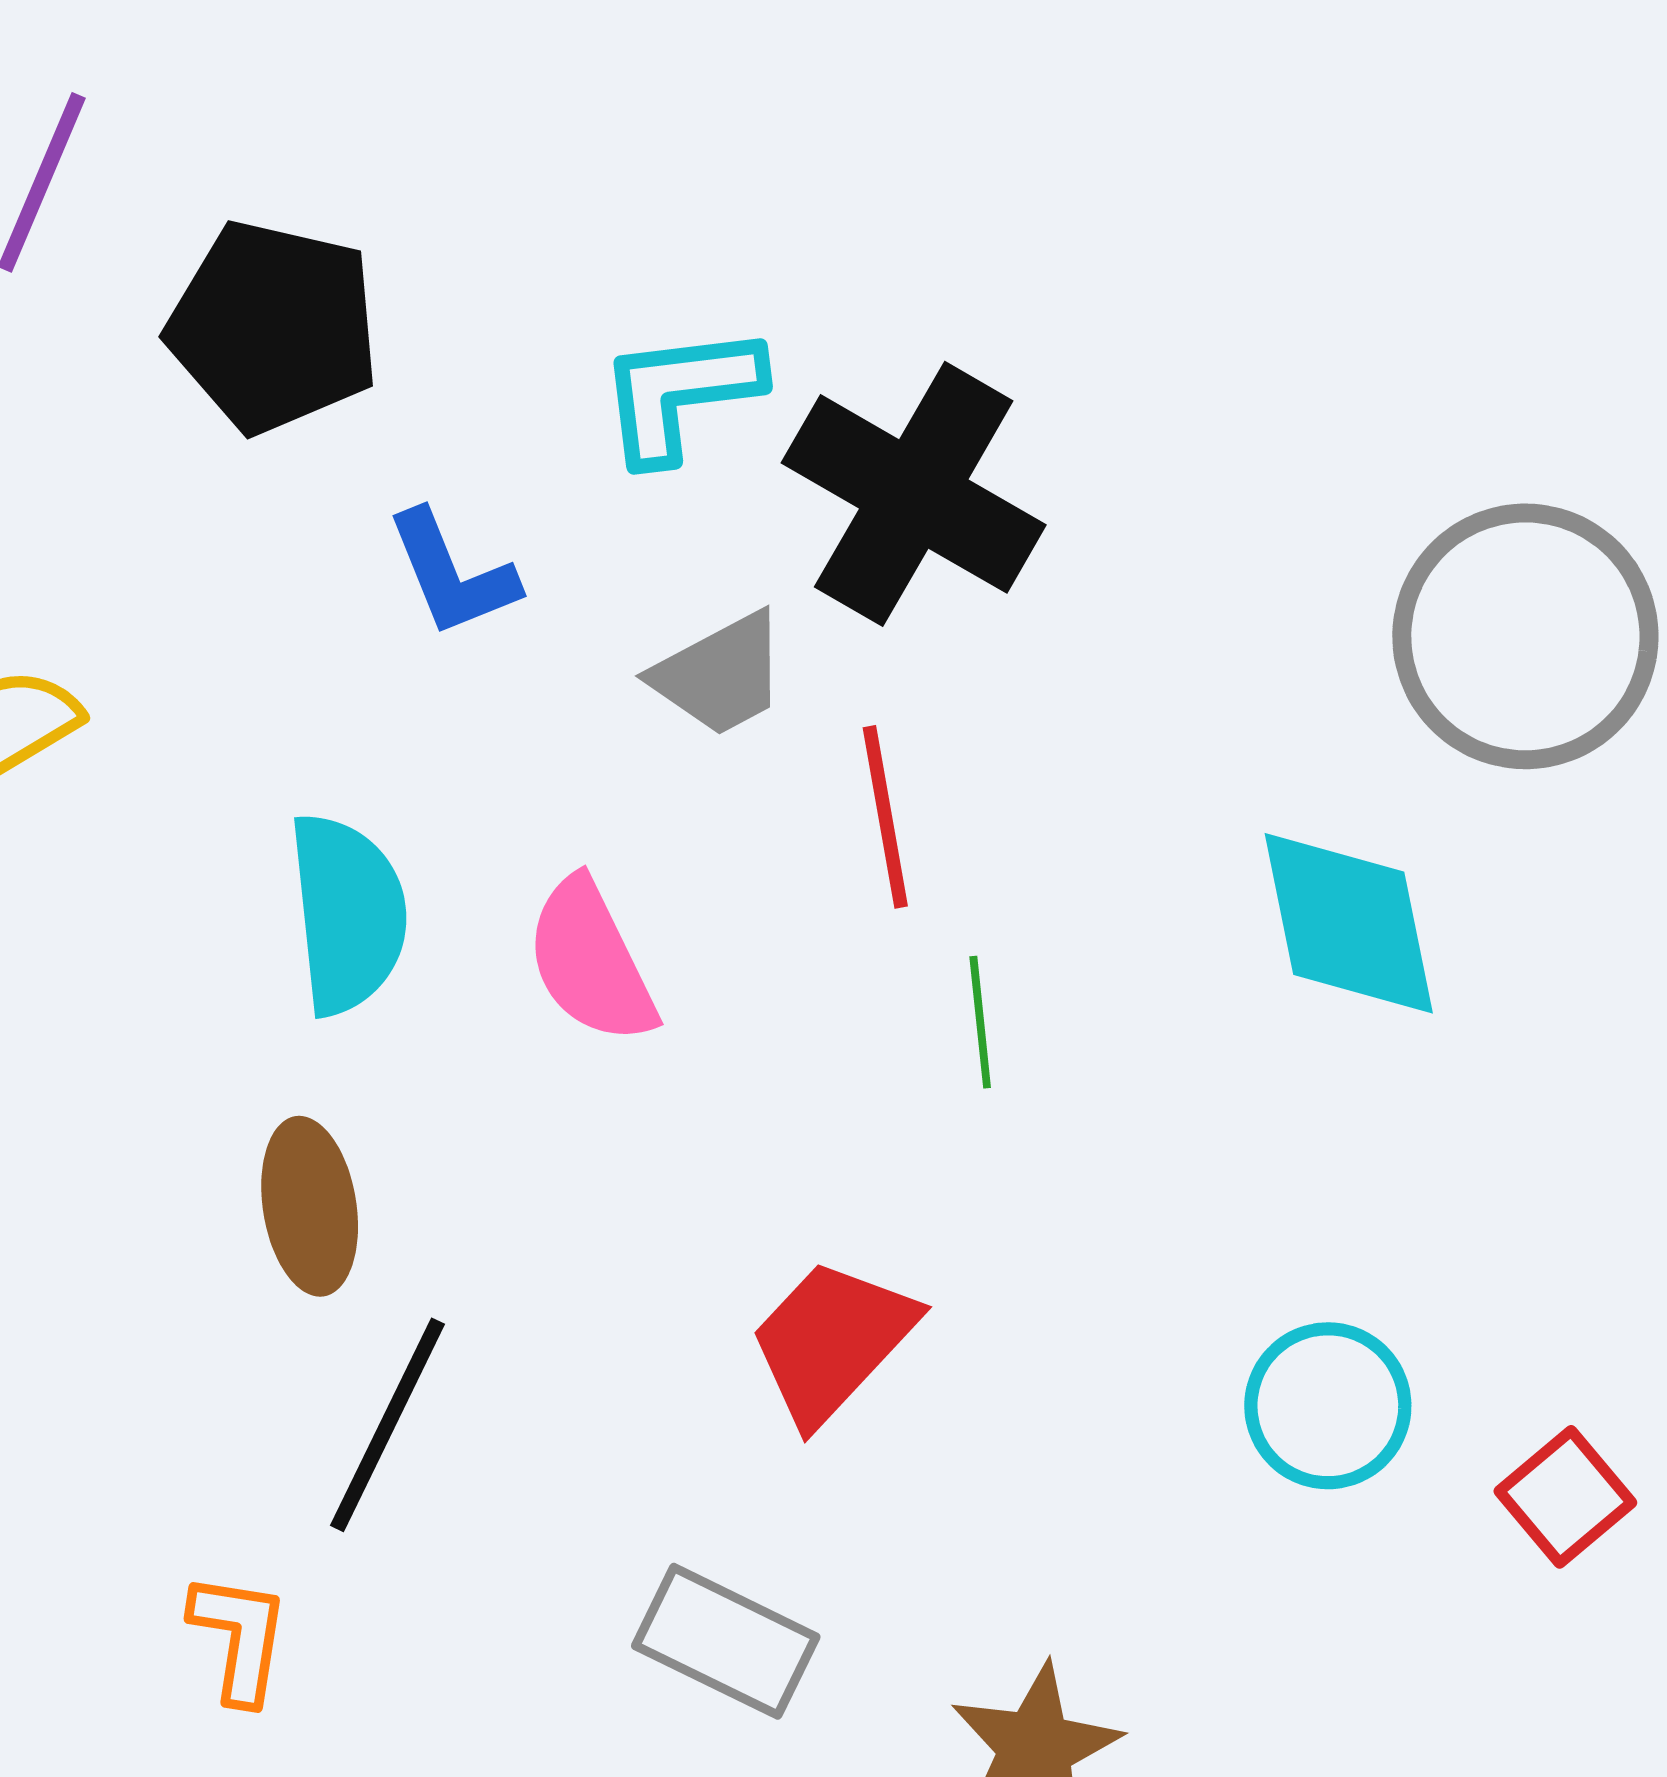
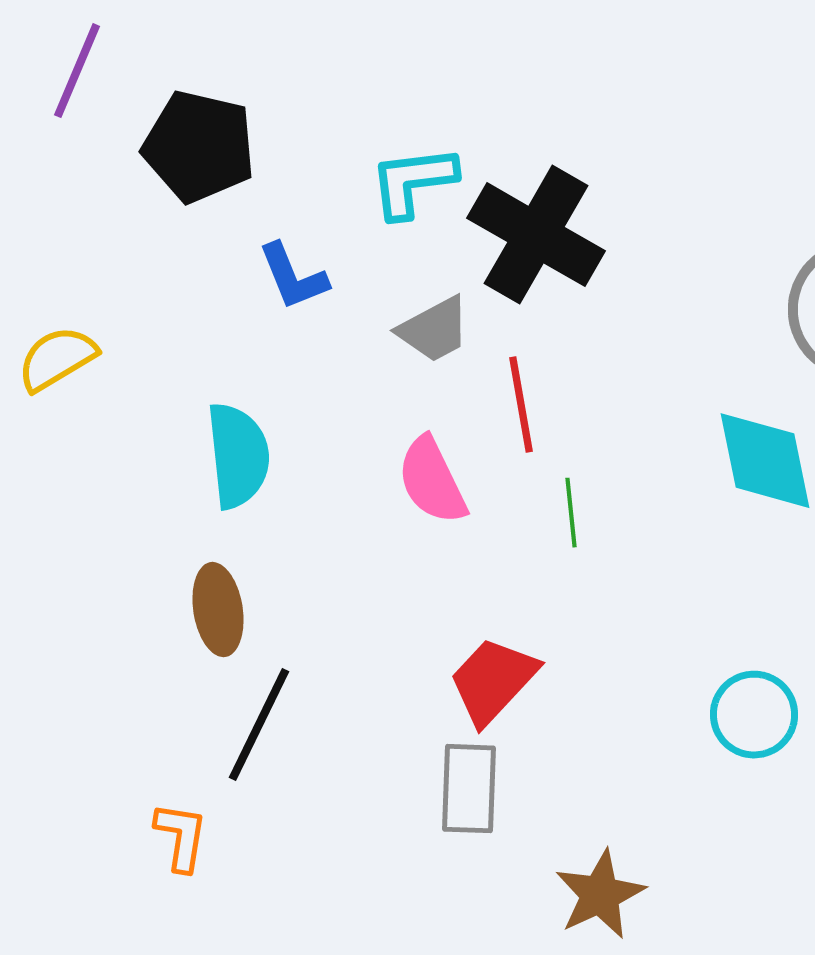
pink semicircle: (591, 961) -> (432, 481), moved
gray rectangle: (726, 1641) -> (469, 789), moved, turned 66

